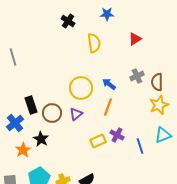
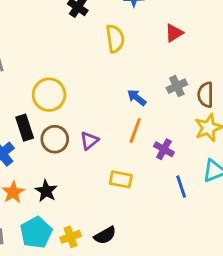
yellow circle: (81, 88) -> (49, 95), moved
purple cross: (117, 135) -> (164, 149), moved
black star: (41, 139) -> (46, 191), moved
yellow rectangle: (98, 141) -> (121, 179), turned 35

